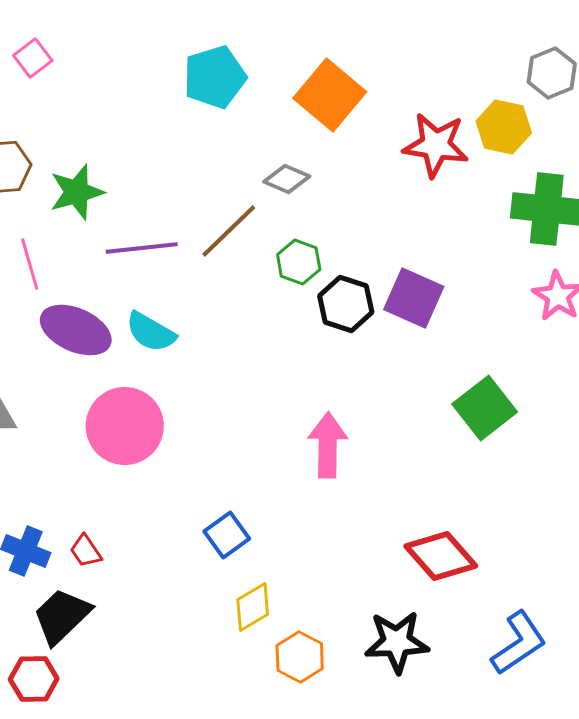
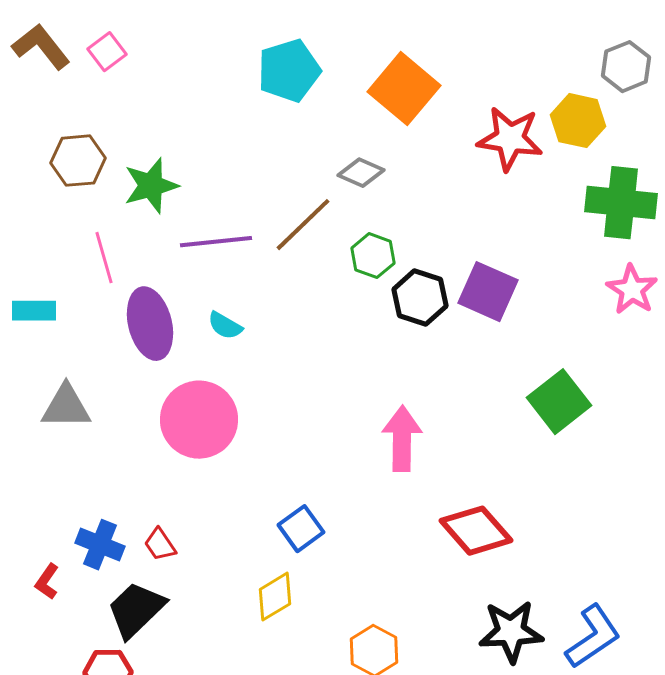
purple ellipse: (76, 330) -> (150, 324), turned 52
cyan semicircle: (151, 332) -> (225, 326), size x0.7
red diamond: (441, 556) -> (476, 531), moved
yellow diamond: (253, 607) -> (275, 597), moved
black star: (397, 642) -> (511, 632), moved

